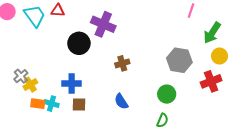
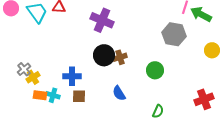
green arrow: (212, 33) -> (201, 14), moved, turned 85
black circle: (79, 43) -> (104, 55), moved
gray hexagon: (179, 60) -> (174, 34), moved
red cross: (211, 81) -> (204, 99), moved
green circle: (167, 94) -> (155, 70), moved

